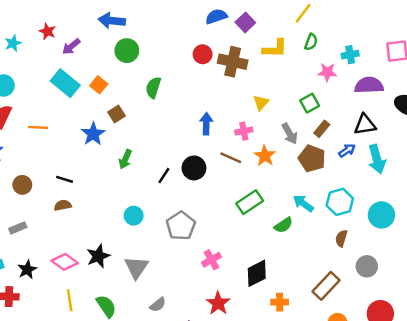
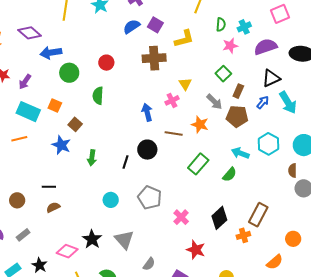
green semicircle: (311, 42) -> (221, 25), moved
red circle: (203, 54) -> (106, 63), moved
orange line: (38, 127) -> (19, 139), moved
pink cross: (244, 131) -> (172, 100), moved
brown semicircle: (341, 238) -> (293, 170), moved
brown rectangle: (326, 286) -> (258, 215), moved

